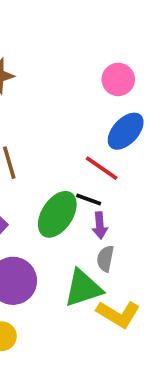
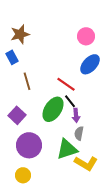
red line: (102, 168) -> (66, 84), moved
black line: (89, 200) -> (70, 101), turned 32

